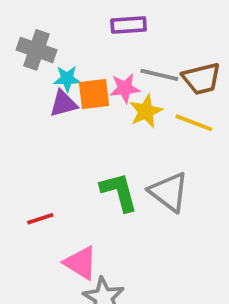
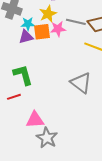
yellow star: (146, 111) -> (48, 14), moved
green L-shape: (119, 192) -> (23, 75), moved
pink triangle: (81, 263) -> (35, 120), turned -36

